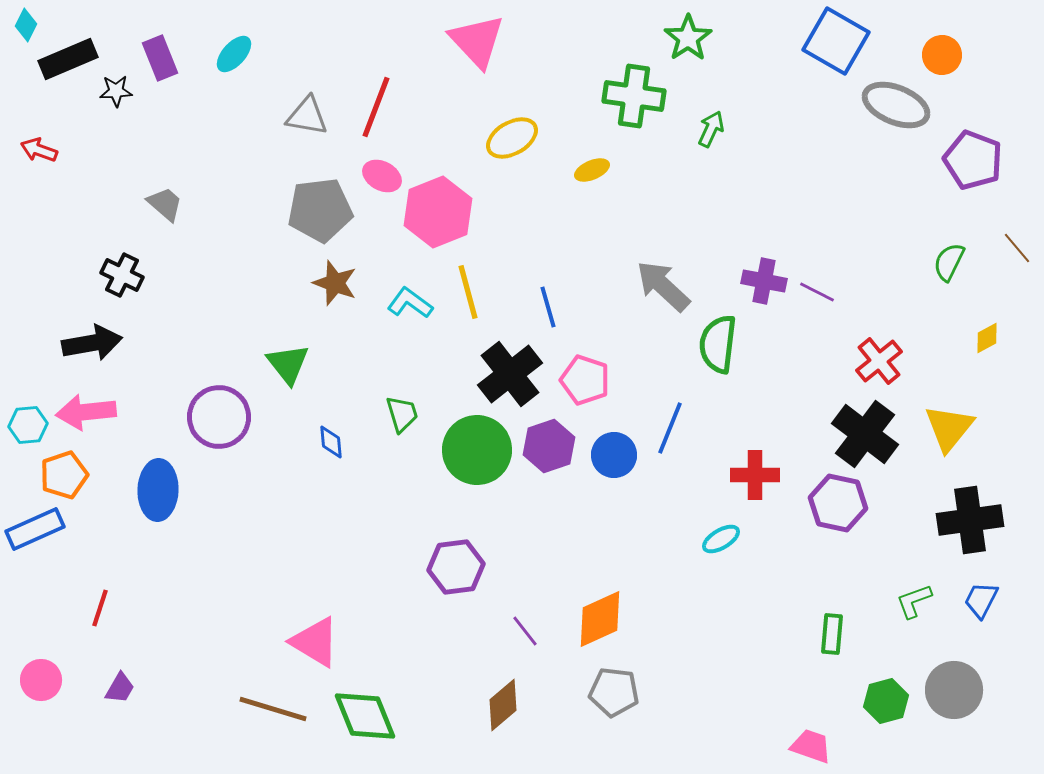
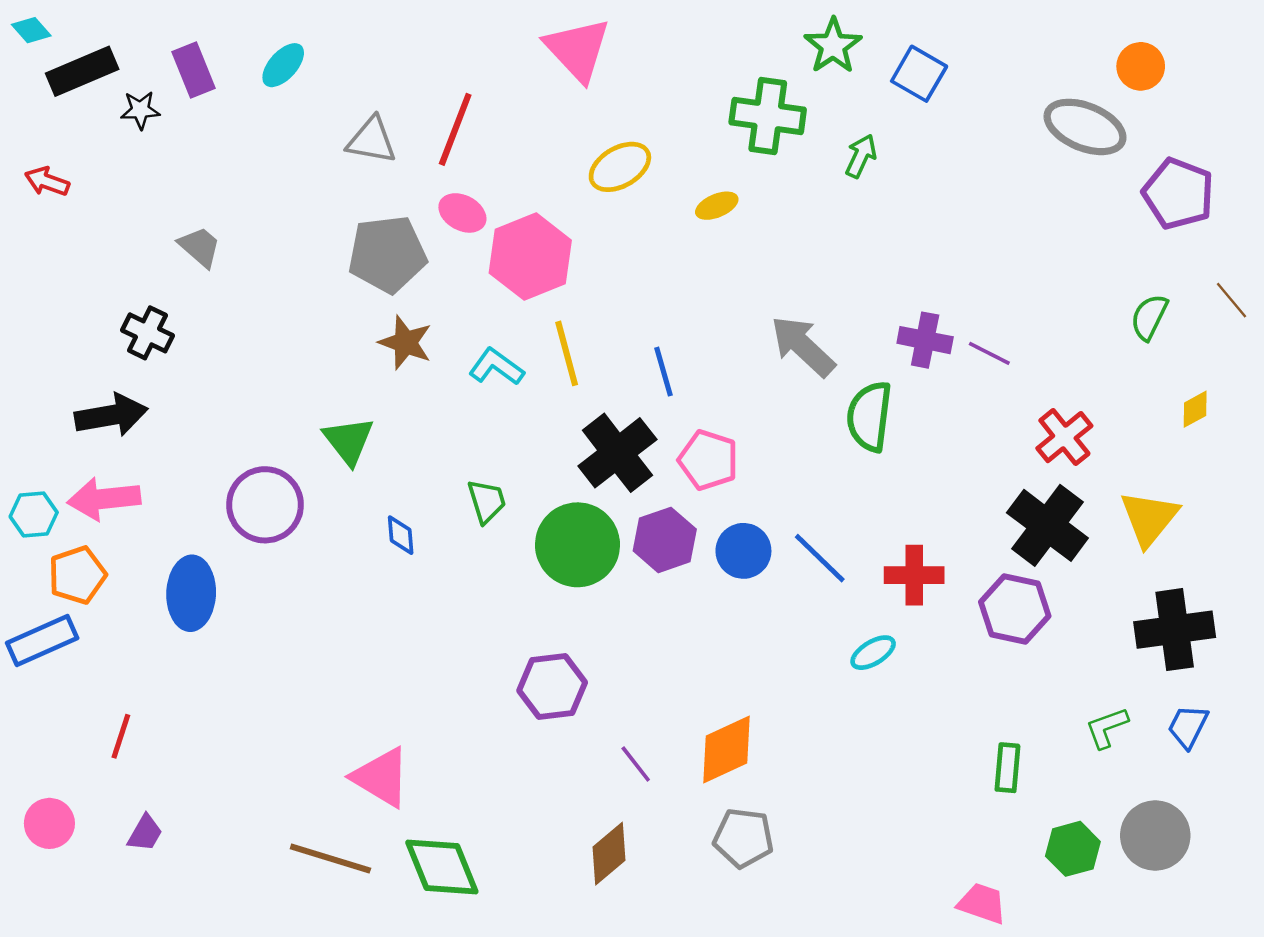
cyan diamond: (26, 25) -> (31, 30), turned -68
blue square: (836, 41) -> (919, 74), moved, size x0.7
blue line: (670, 428) -> (820, 558), moved, turned -68

